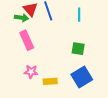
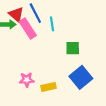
cyan line: (79, 15) -> (52, 24), moved
pink rectangle: (27, 40) -> (28, 29), moved

